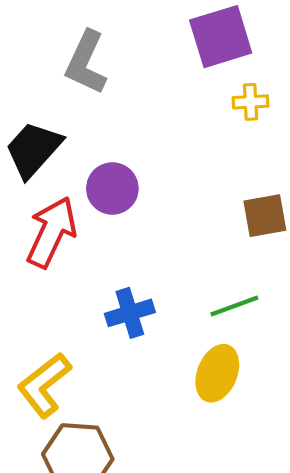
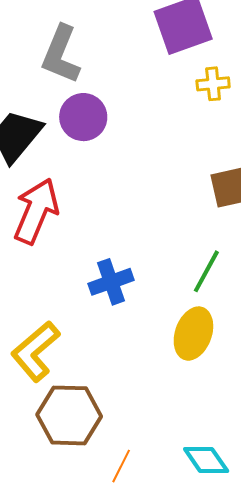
purple circle: (112, 188) -> (83, 117), moved
green line: (234, 306) -> (206, 271), turned -39

